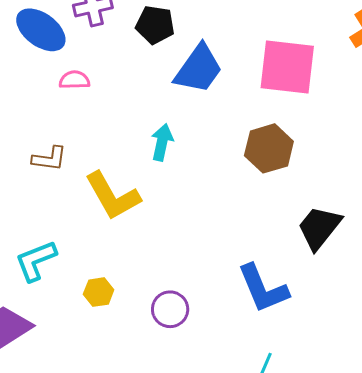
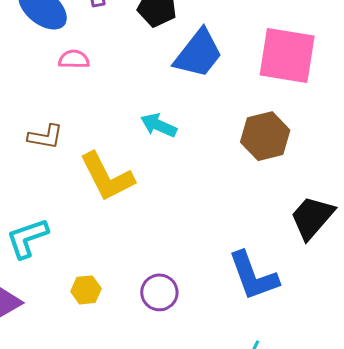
cyan arrow: (162, 142) -> (159, 125), turned -81
yellow hexagon: (99, 292) -> (86, 290), moved

